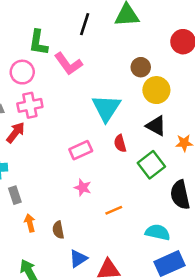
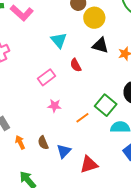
cyan triangle: (106, 108) -> (59, 40), size x0.7
green square: (151, 165) -> (106, 105), moved
blue triangle: (78, 259) -> (64, 151), moved

